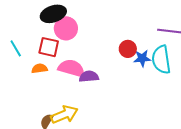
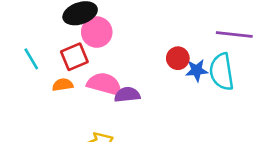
red square: (49, 47) -> (74, 57), turned -35

